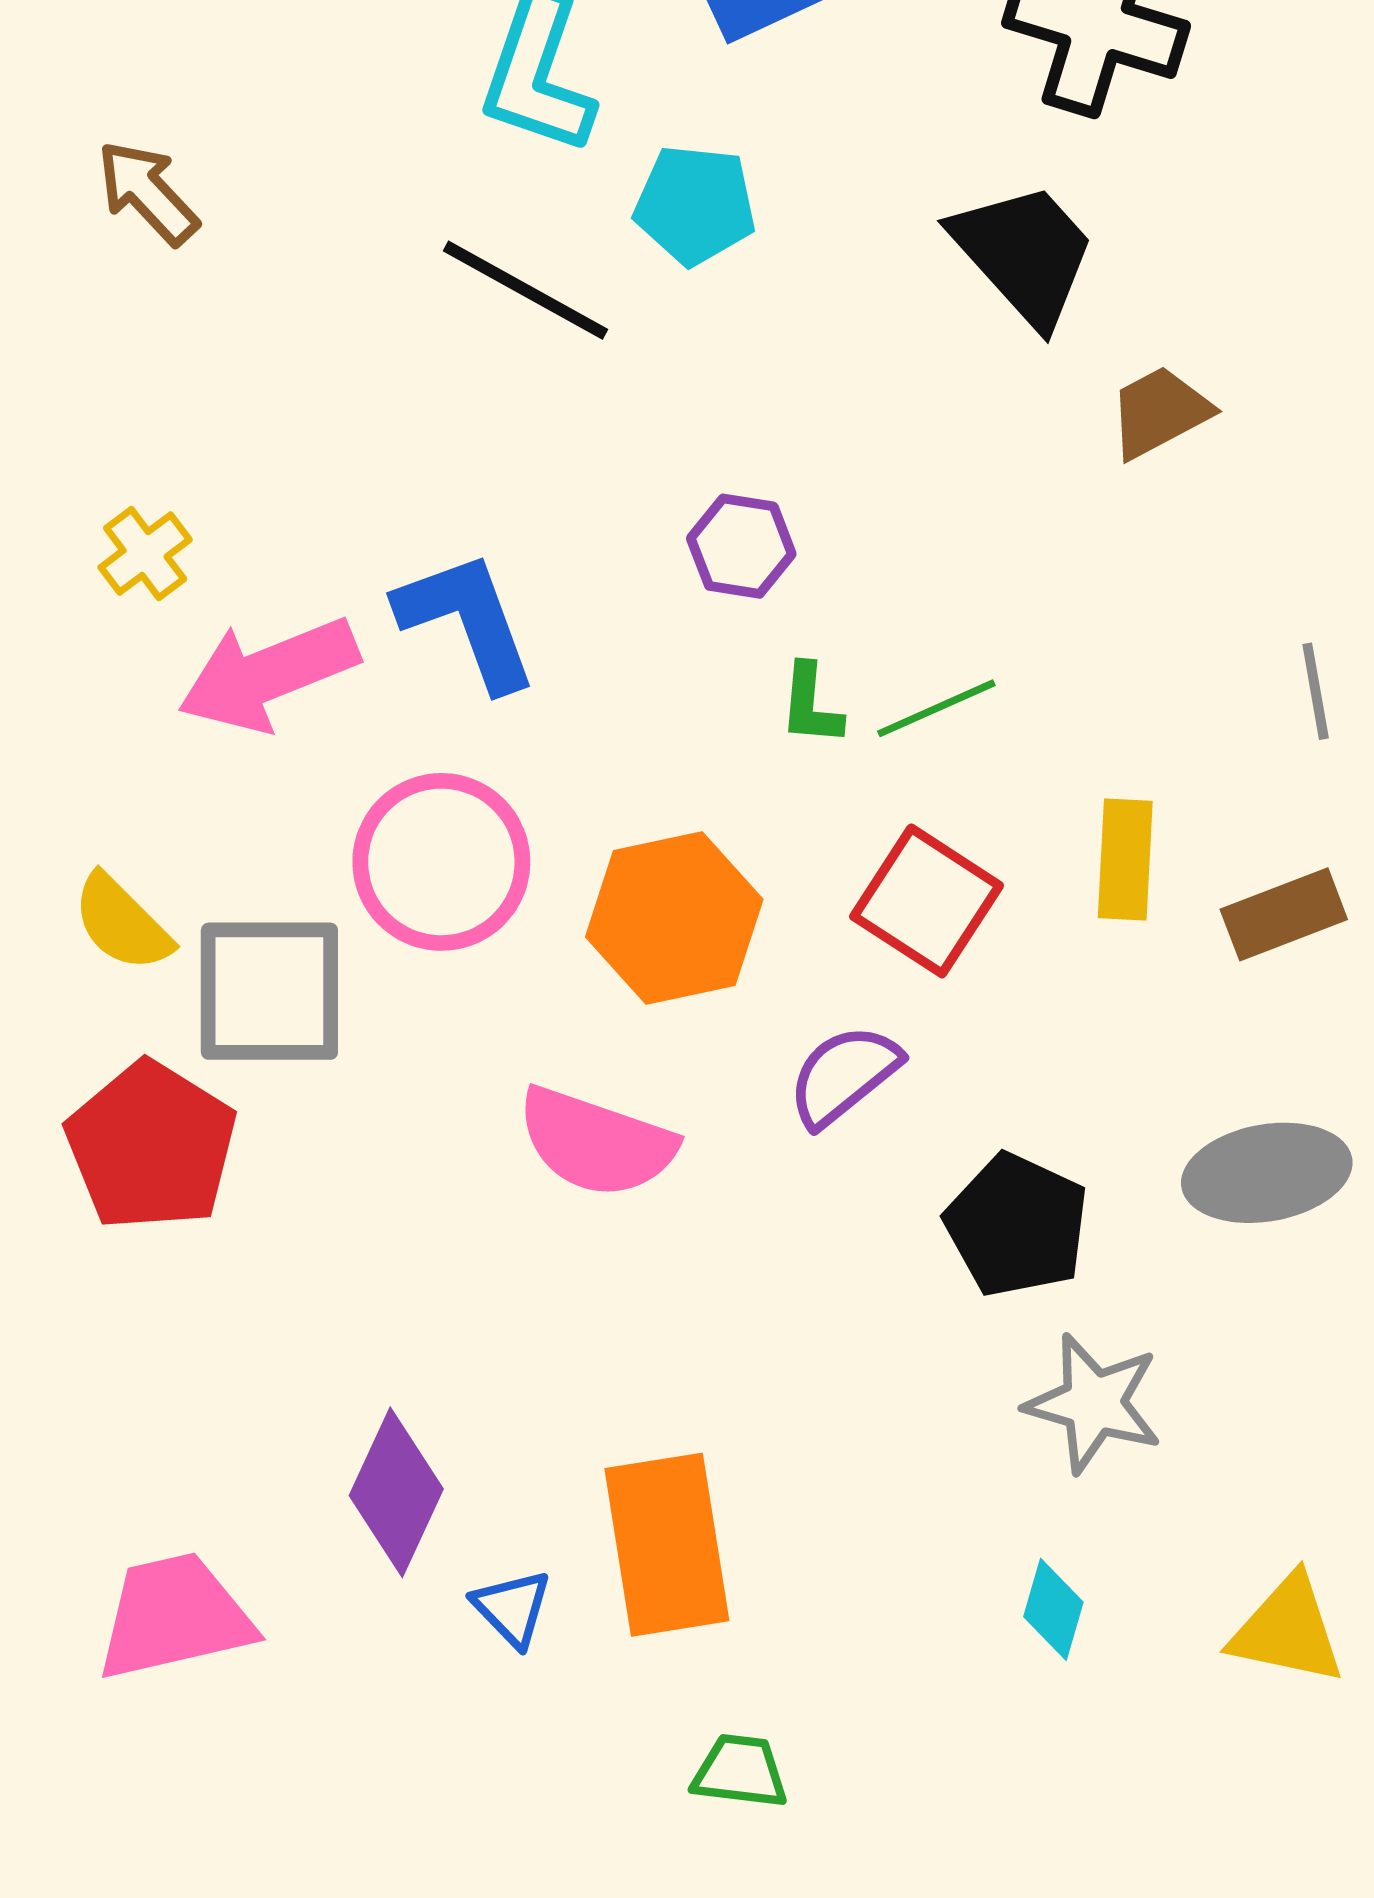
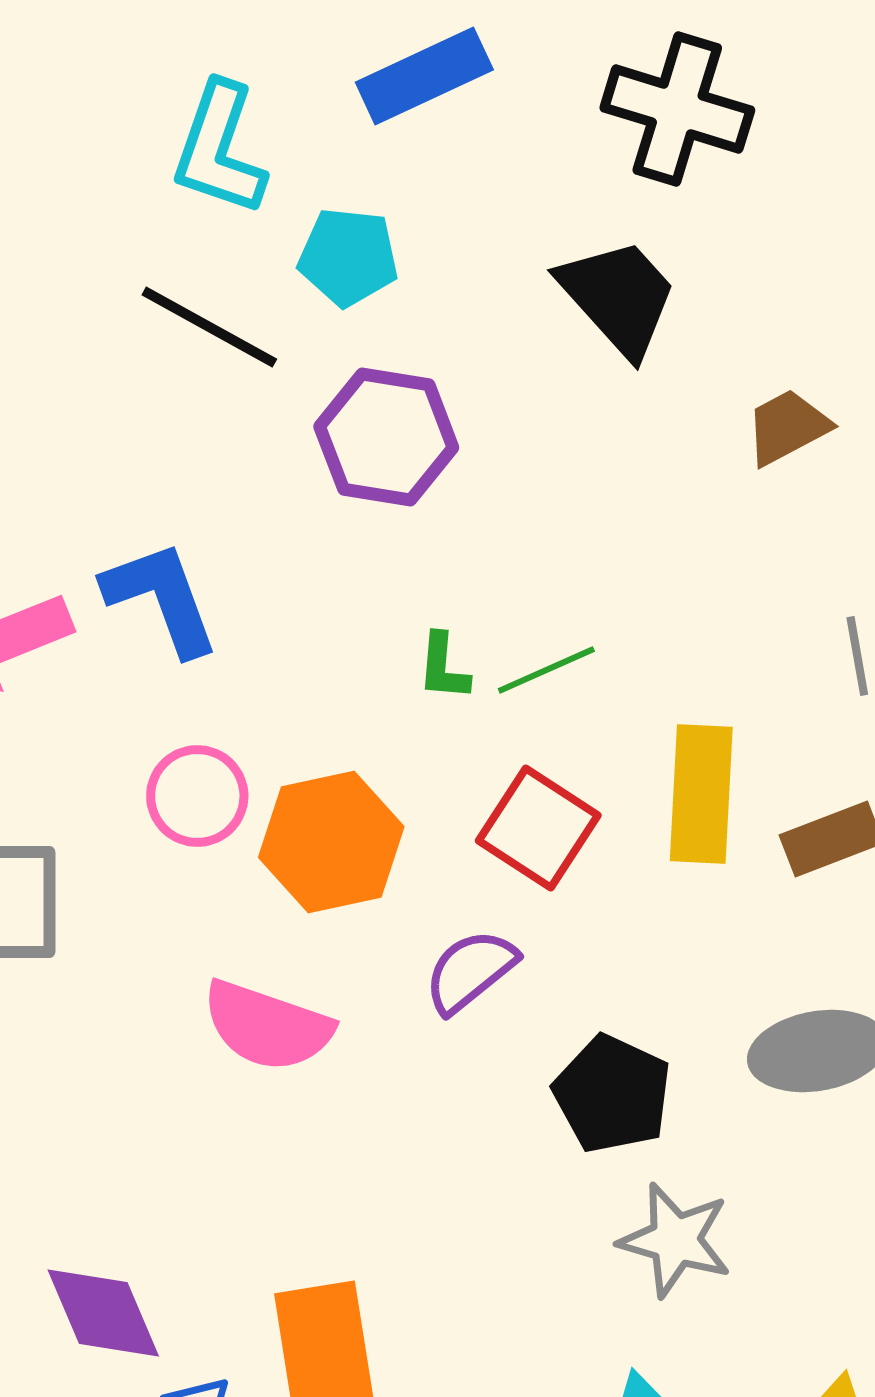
brown trapezoid: (1159, 412) -> (787, 427), moved
purple hexagon: (741, 546) -> (386, 437), moved, size x1.6
yellow rectangle: (1125, 860) -> (701, 794), size x1.4
pink circle: (441, 862) -> (197, 796), moved, size x0.7
purple diamond: (396, 1492) -> (103, 1313), turned -48

